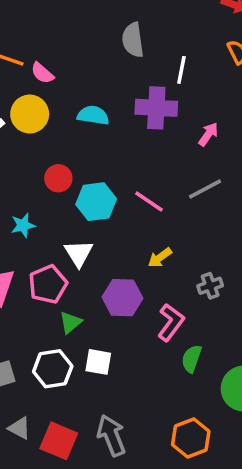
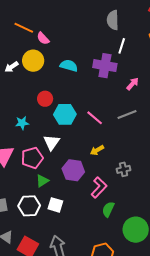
gray semicircle: (133, 40) -> (113, 20), moved

